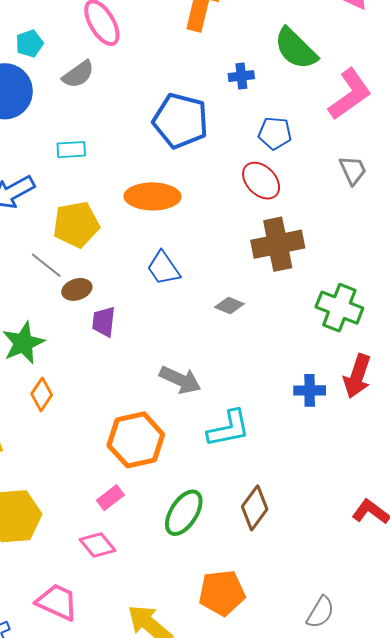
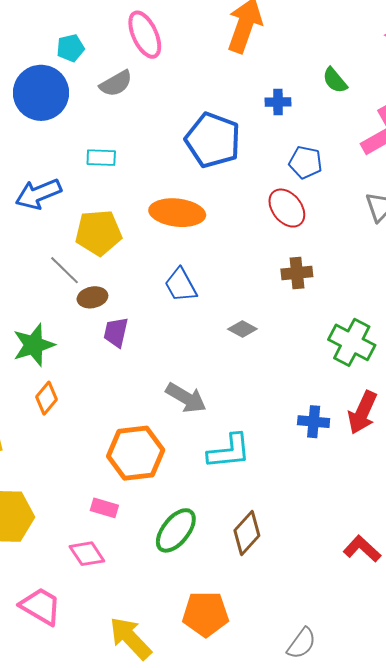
green semicircle: (296, 49) -> (335, 80), size x0.6
brown cross: (278, 244) -> (297, 273), size x0.6
pink rectangle: (110, 498) -> (104, 508), turned 48

